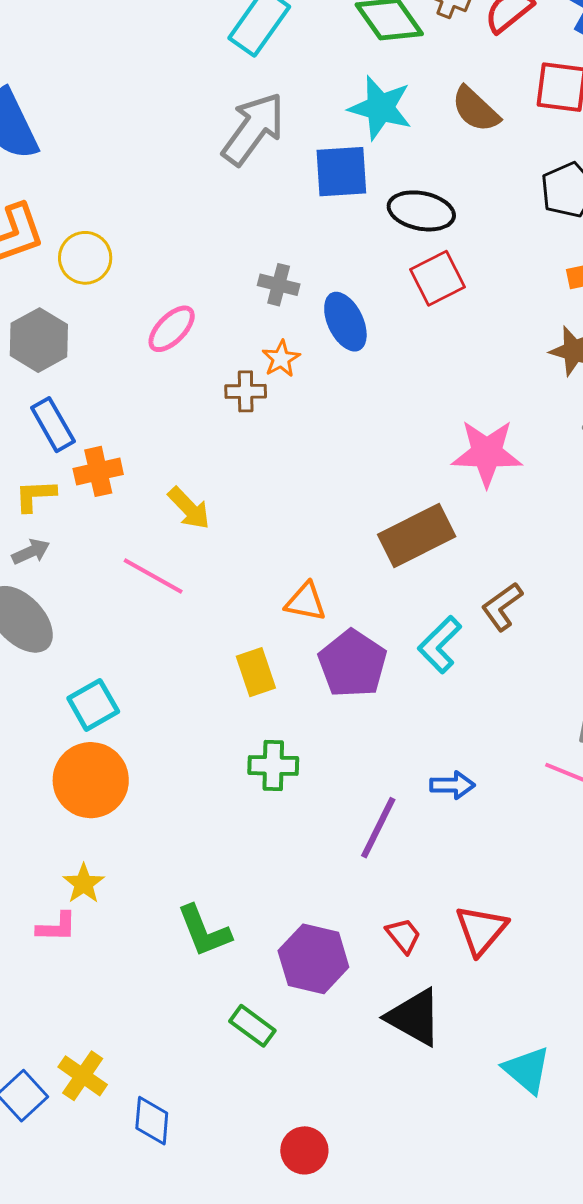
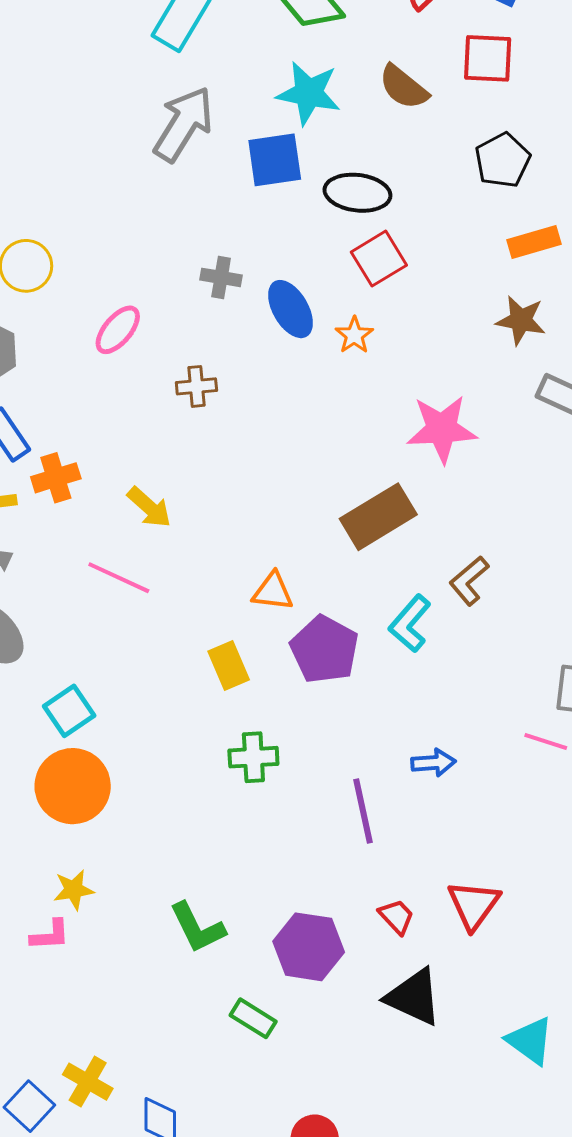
orange star: (281, 359) -> (354, 335), moved
purple line: (378, 828) -> (363, 811), turned -34
yellow star: (84, 884) -> (74, 890), turned 30

